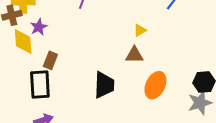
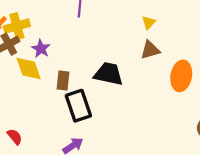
black rectangle: (40, 84) -> (78, 106), moved
black trapezoid: (104, 85) -> (109, 74), moved, turned -64

